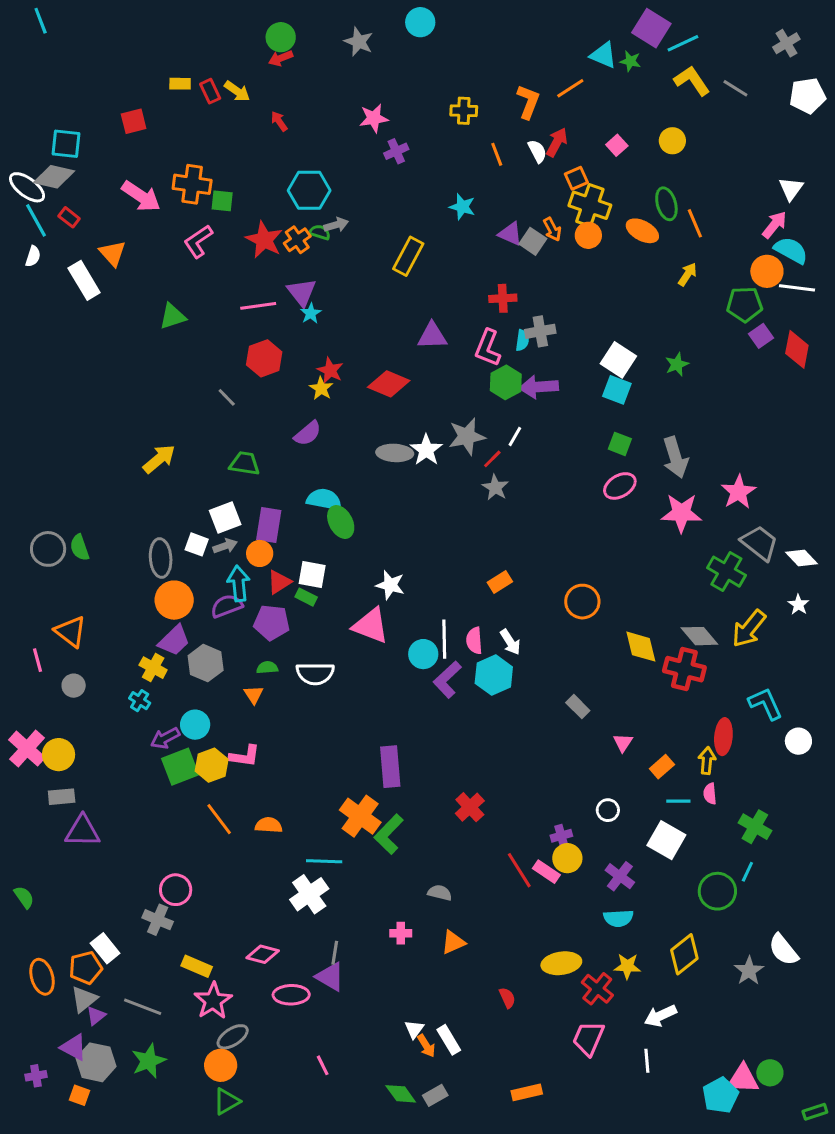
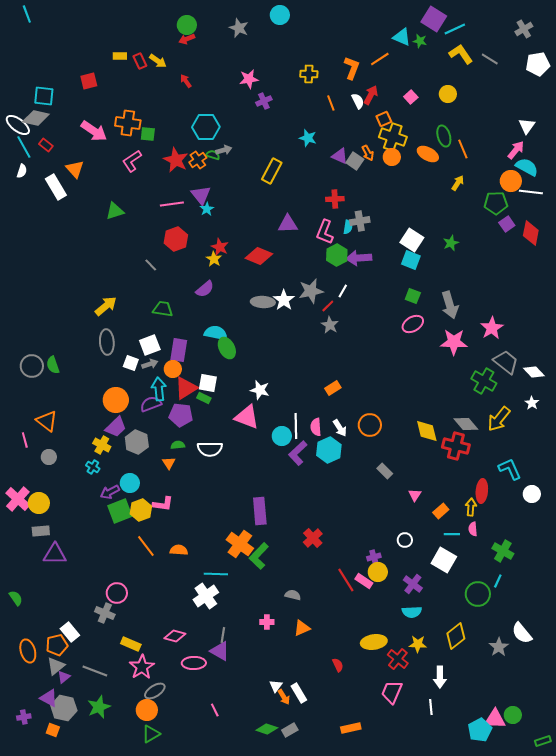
gray ellipse: (161, 558) -> (107, 342), moved
red triangle: (279, 582) -> (186, 388), size x1.4
orange circle: (582, 602) -> (370, 425), moved
white arrow: (660, 1016) -> (440, 677), turned -65
green diamond: (401, 1094) -> (267, 729), turned -35

